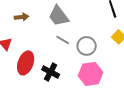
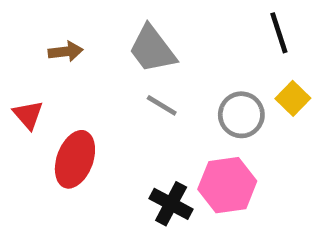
gray circle: (87, 46) -> (241, 115), moved
black cross: (51, 72) -> (171, 204), moved

